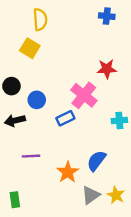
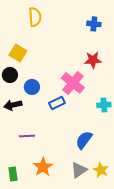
blue cross: (107, 16) -> (94, 24), moved
yellow square: (30, 48) -> (18, 53), moved
orange star: (68, 172) -> (43, 167), moved

